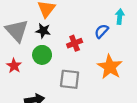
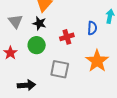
gray triangle: (17, 31) -> (15, 21), size x0.7
blue semicircle: (102, 31) -> (92, 28), turned 136

